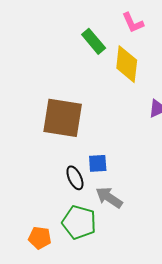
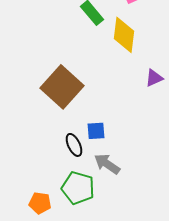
brown square: (63, 118) -> (62, 87), turned 33

